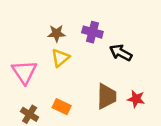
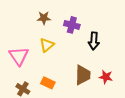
brown star: (57, 33) -> (44, 18), moved
black arrow: (121, 53) -> (94, 41), turned -114

